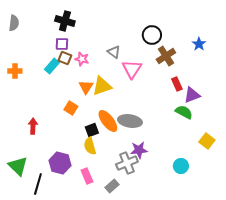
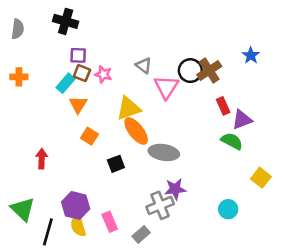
black cross: (65, 21) -> (66, 21), moved
black circle: (152, 35) -> (190, 71), moved
orange cross: (15, 71) -> (19, 77), moved
orange triangle: (86, 87) -> (78, 105), moved
orange ellipse: (108, 121) -> (136, 131), moved
yellow semicircle: (90, 146) -> (78, 226), moved

